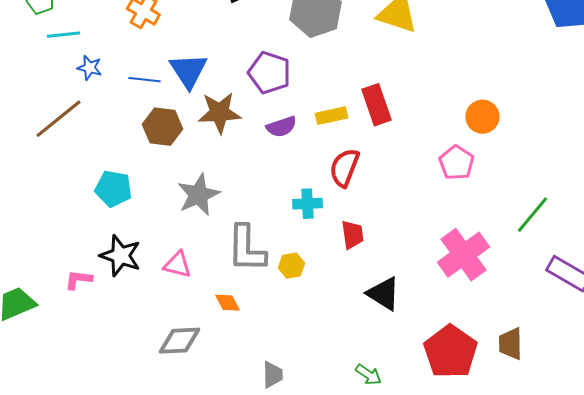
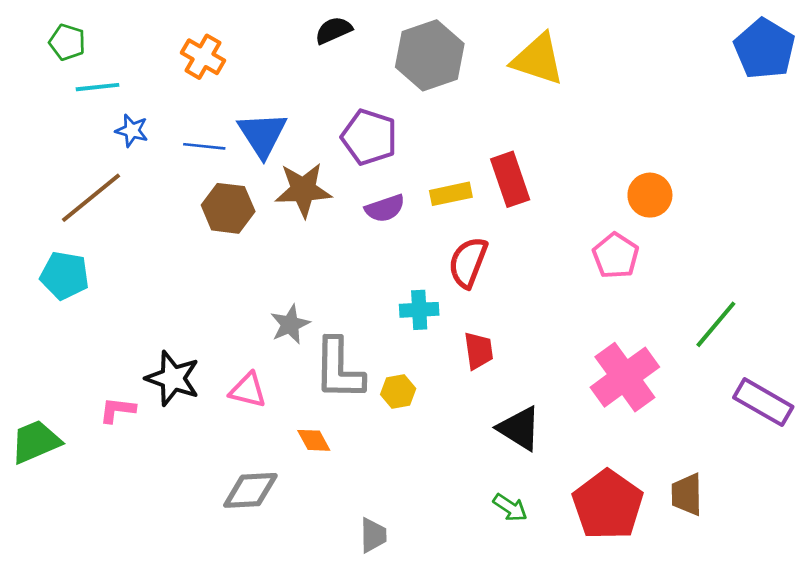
cyan pentagon: (113, 189) -> (65, 276), moved
gray star: (198, 195) -> (290, 324), moved, size x0.7
green arrow: (368, 375) -> (510, 508), moved

